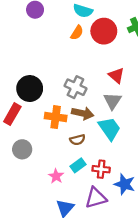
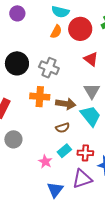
red triangle: (116, 75) -> (91, 59), moved
gray cross: (75, 87) -> (49, 68), moved
black circle: (30, 89) -> (17, 63), moved
orange cross: (56, 117) -> (40, 97), moved

